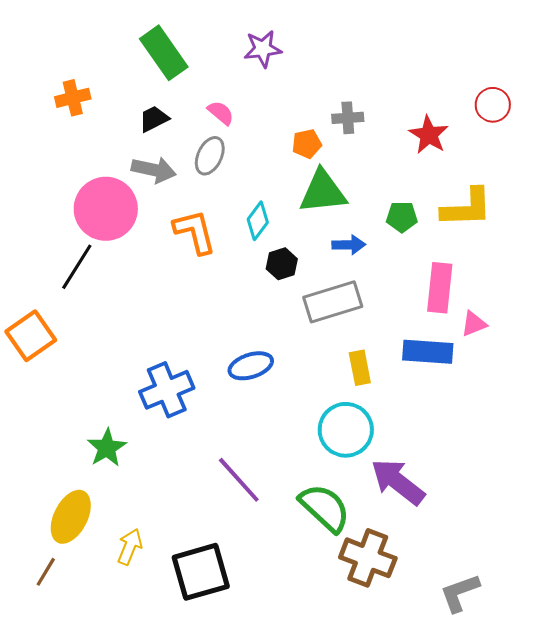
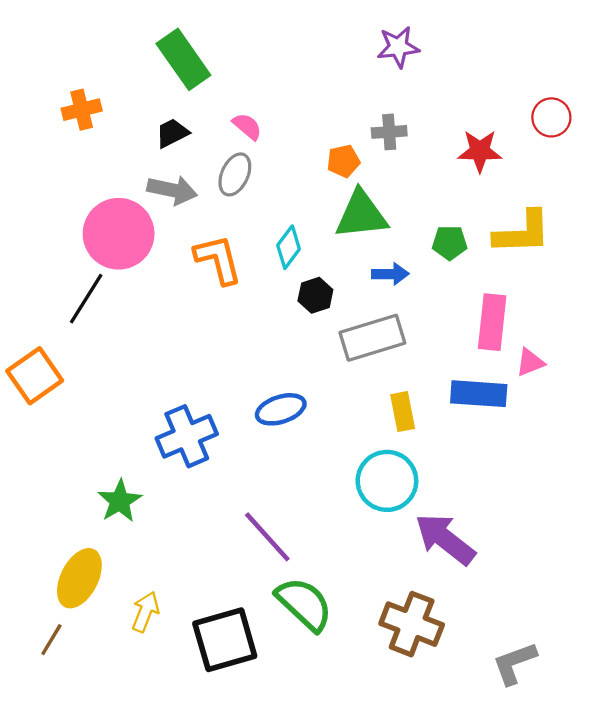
purple star: (263, 49) -> (398, 47), moved
red star: (429, 135) -> (480, 151), turned -30
green semicircle: (325, 508) -> (304, 604), moved

